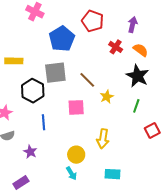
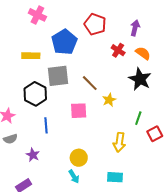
yellow rectangle: (14, 61) -> (31, 56), moved
green line: (136, 106) -> (138, 118), moved
yellow arrow: (103, 139) -> (119, 142), moved

